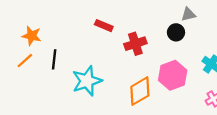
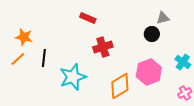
red rectangle: (104, 26) -> (88, 18), moved
red cross: (135, 44) -> (103, 47), moved

